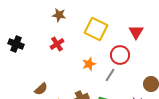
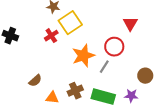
yellow square: (96, 29) -> (70, 23), moved, turned 30
orange star: (89, 64) -> (83, 56), size x1.6

